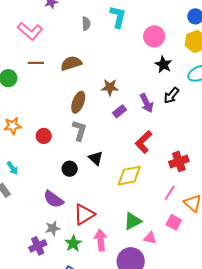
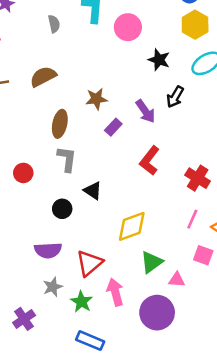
pink circle: (154, 36) -> (128, 27), moved
red cross: (179, 161) -> (198, 178), turned -30
yellow diamond: (129, 176) -> (132, 226), moved
purple semicircle: (53, 199) -> (48, 250), turned -30
purple cross: (38, 246) -> (24, 319), moved

